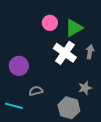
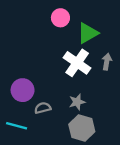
pink circle: (50, 23) -> (60, 18), moved
purple circle: (19, 66) -> (23, 90), moved
gray star: (85, 88) -> (77, 102), moved

